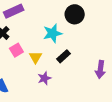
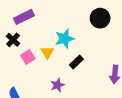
black circle: (75, 14) -> (100, 18), moved
yellow triangle: (35, 57) -> (47, 52), moved

